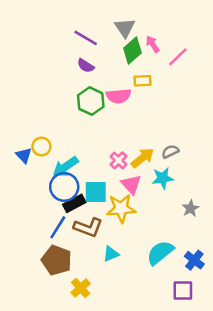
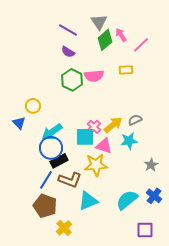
yellow rectangle: (142, 81) -> (126, 70), moved
yellow circle: (41, 147) -> (33, 106), moved
pink triangle: (131, 184) -> (104, 146), turned -30
cyan square: (96, 192) -> (85, 137), moved
cyan triangle: (111, 254) -> (88, 201), size x1.5
blue cross: (194, 260) -> (154, 196), moved

